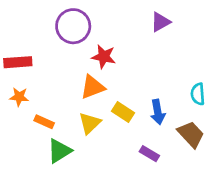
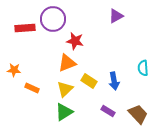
red rectangle: (18, 62) -> (25, 28), moved
brown trapezoid: (191, 134) -> (138, 114), moved
green triangle: (59, 151) -> (64, 112), moved

